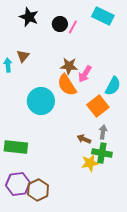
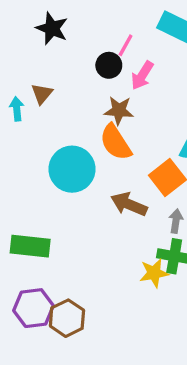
black circle: (60, 24) -> (109, 65), moved
pink arrow: (85, 74) -> (142, 75), moved
brown arrow: (84, 139) -> (129, 204), moved, size x1.5

